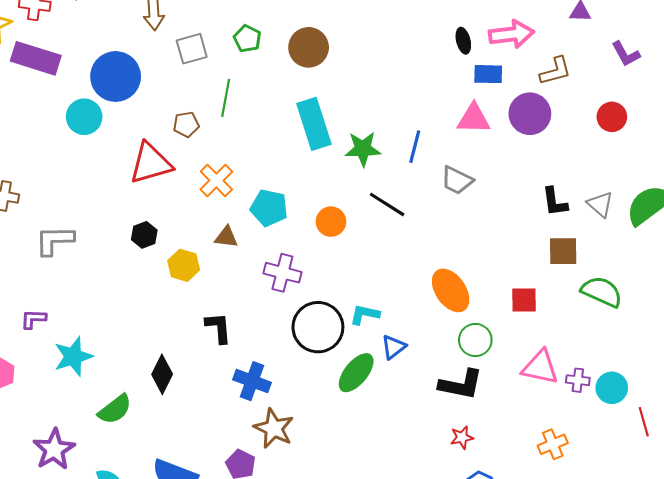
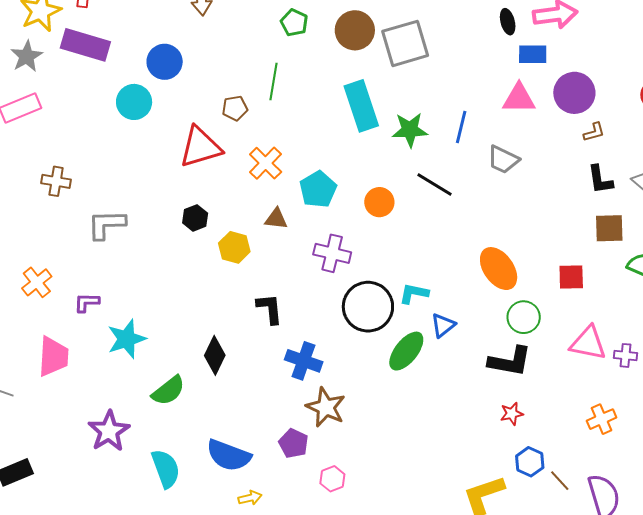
gray square: (192, 49) -> (405, 43), moved, size x1.5
brown L-shape: (555, 71) -> (594, 132), moved, size x0.7
blue circle: (116, 76) -> (165, 62), size x0.7
cyan pentagon: (269, 208) -> (318, 189), turned 30

